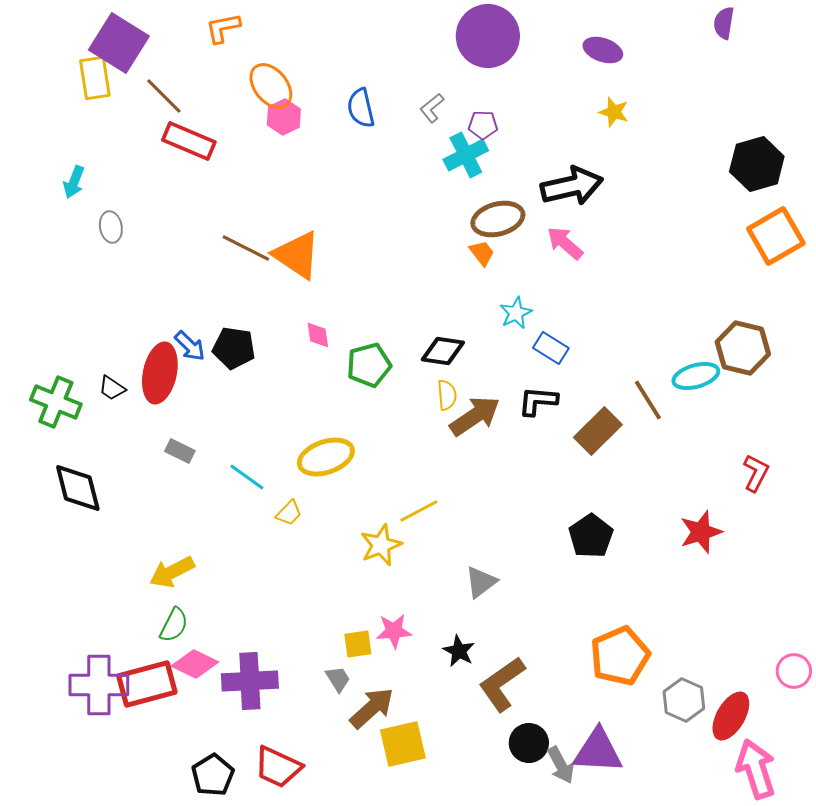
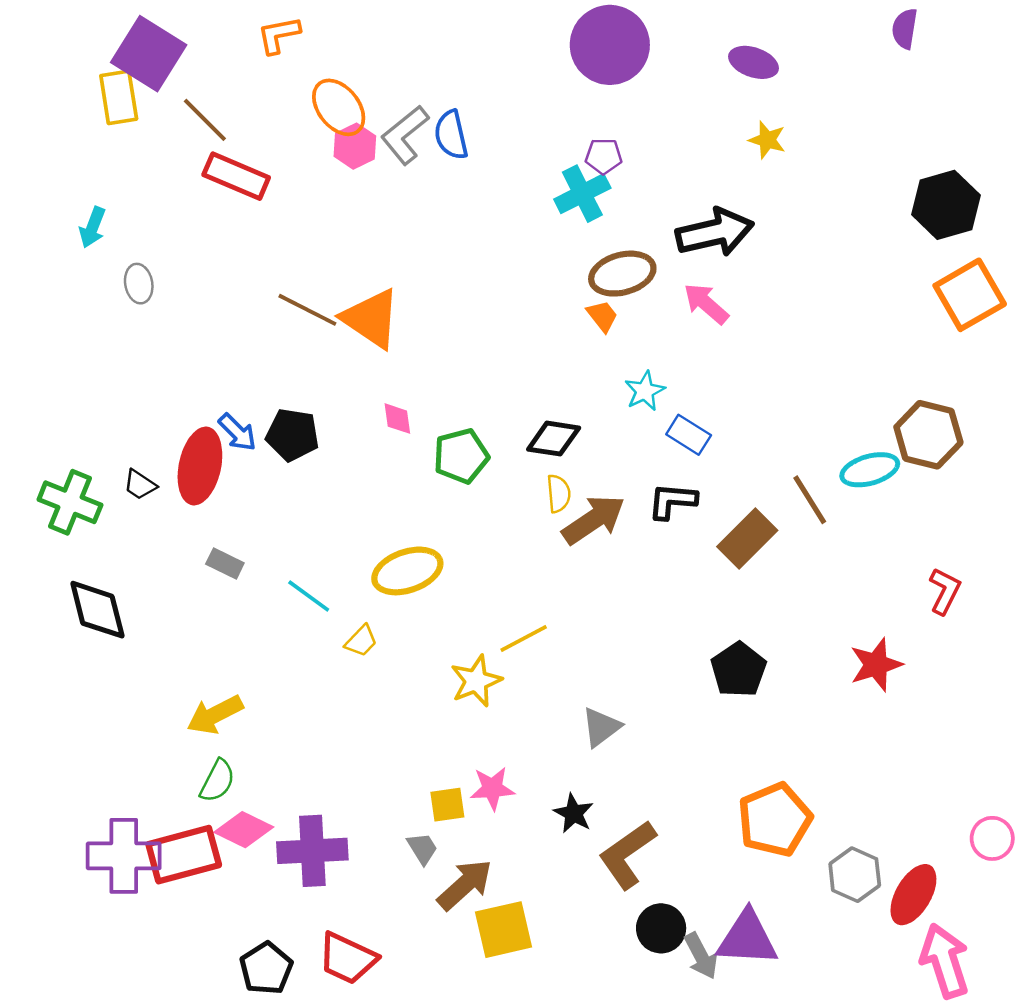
gray L-shape: (432, 108) -> (405, 135), moved, size x1.6

